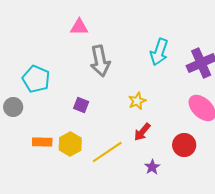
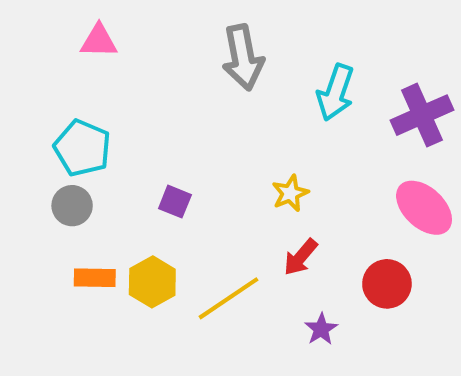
pink triangle: (79, 27) -> (99, 41), moved
gray arrow: (100, 61) -> (243, 57), moved
gray circle: (13, 107) -> (72, 206), moved

